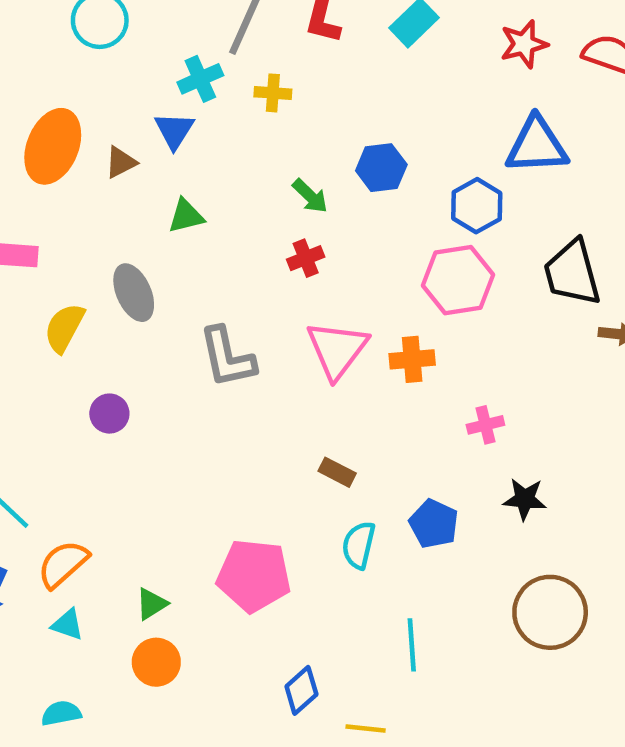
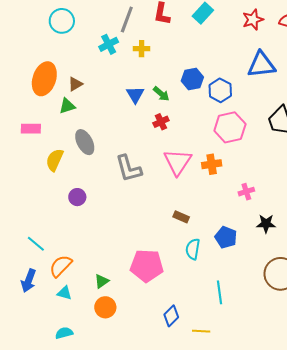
blue triangle: (174, 130) -> (135, 95), moved
blue hexagon: (477, 206) -> (220, 90), moved
green triangle: (186, 216) -> (67, 106), moved

